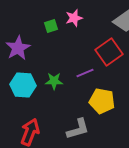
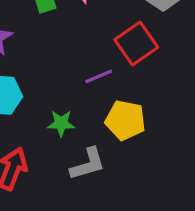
green star: (54, 81) -> (61, 123), moved

